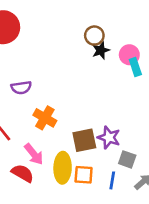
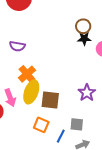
purple star: (109, 137) -> (87, 93), moved
gray square: (127, 159) -> (77, 124), turned -32
yellow ellipse: (63, 168) -> (31, 92), moved

